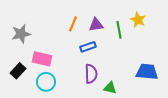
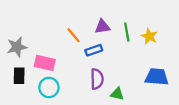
yellow star: (138, 20) -> (149, 36), moved
orange line: (73, 24) -> (73, 35), moved, turned -63
gray star: (21, 34) -> (17, 47), moved
black rectangle: (18, 71) -> (19, 76), turned -42

